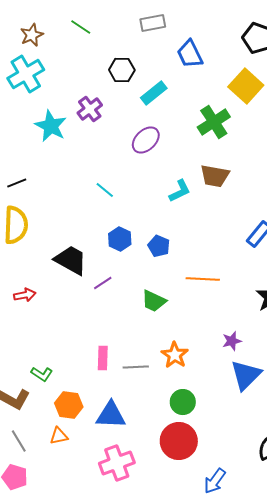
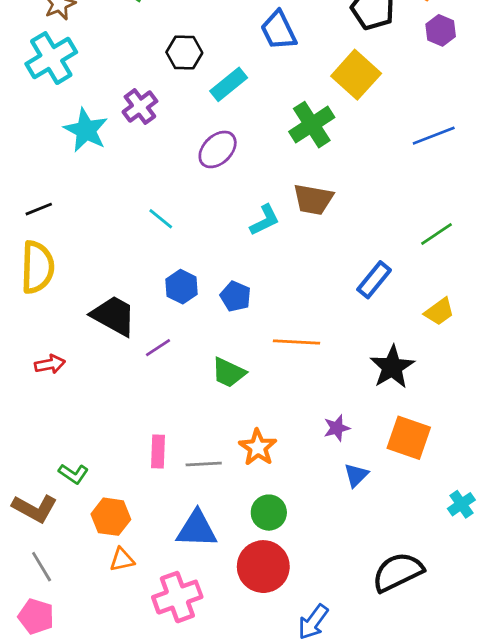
blue triangle: (246, 375) -> (356, 475), size x0.6
blue triangle: (111, 415) -> (197, 529), moved
orange triangle: (59, 436) -> (122, 560), moved

